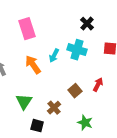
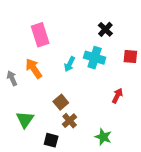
orange arrow: (33, 65) -> (34, 68), moved
brown square: (75, 91) -> (61, 102), moved
green triangle: (24, 102) -> (25, 120), moved

